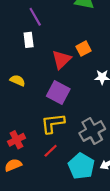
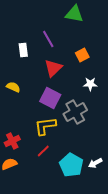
purple line: (35, 17) -> (48, 39), moved
orange square: (83, 49) -> (82, 55), moved
gray cross: (92, 131) -> (75, 112), moved

